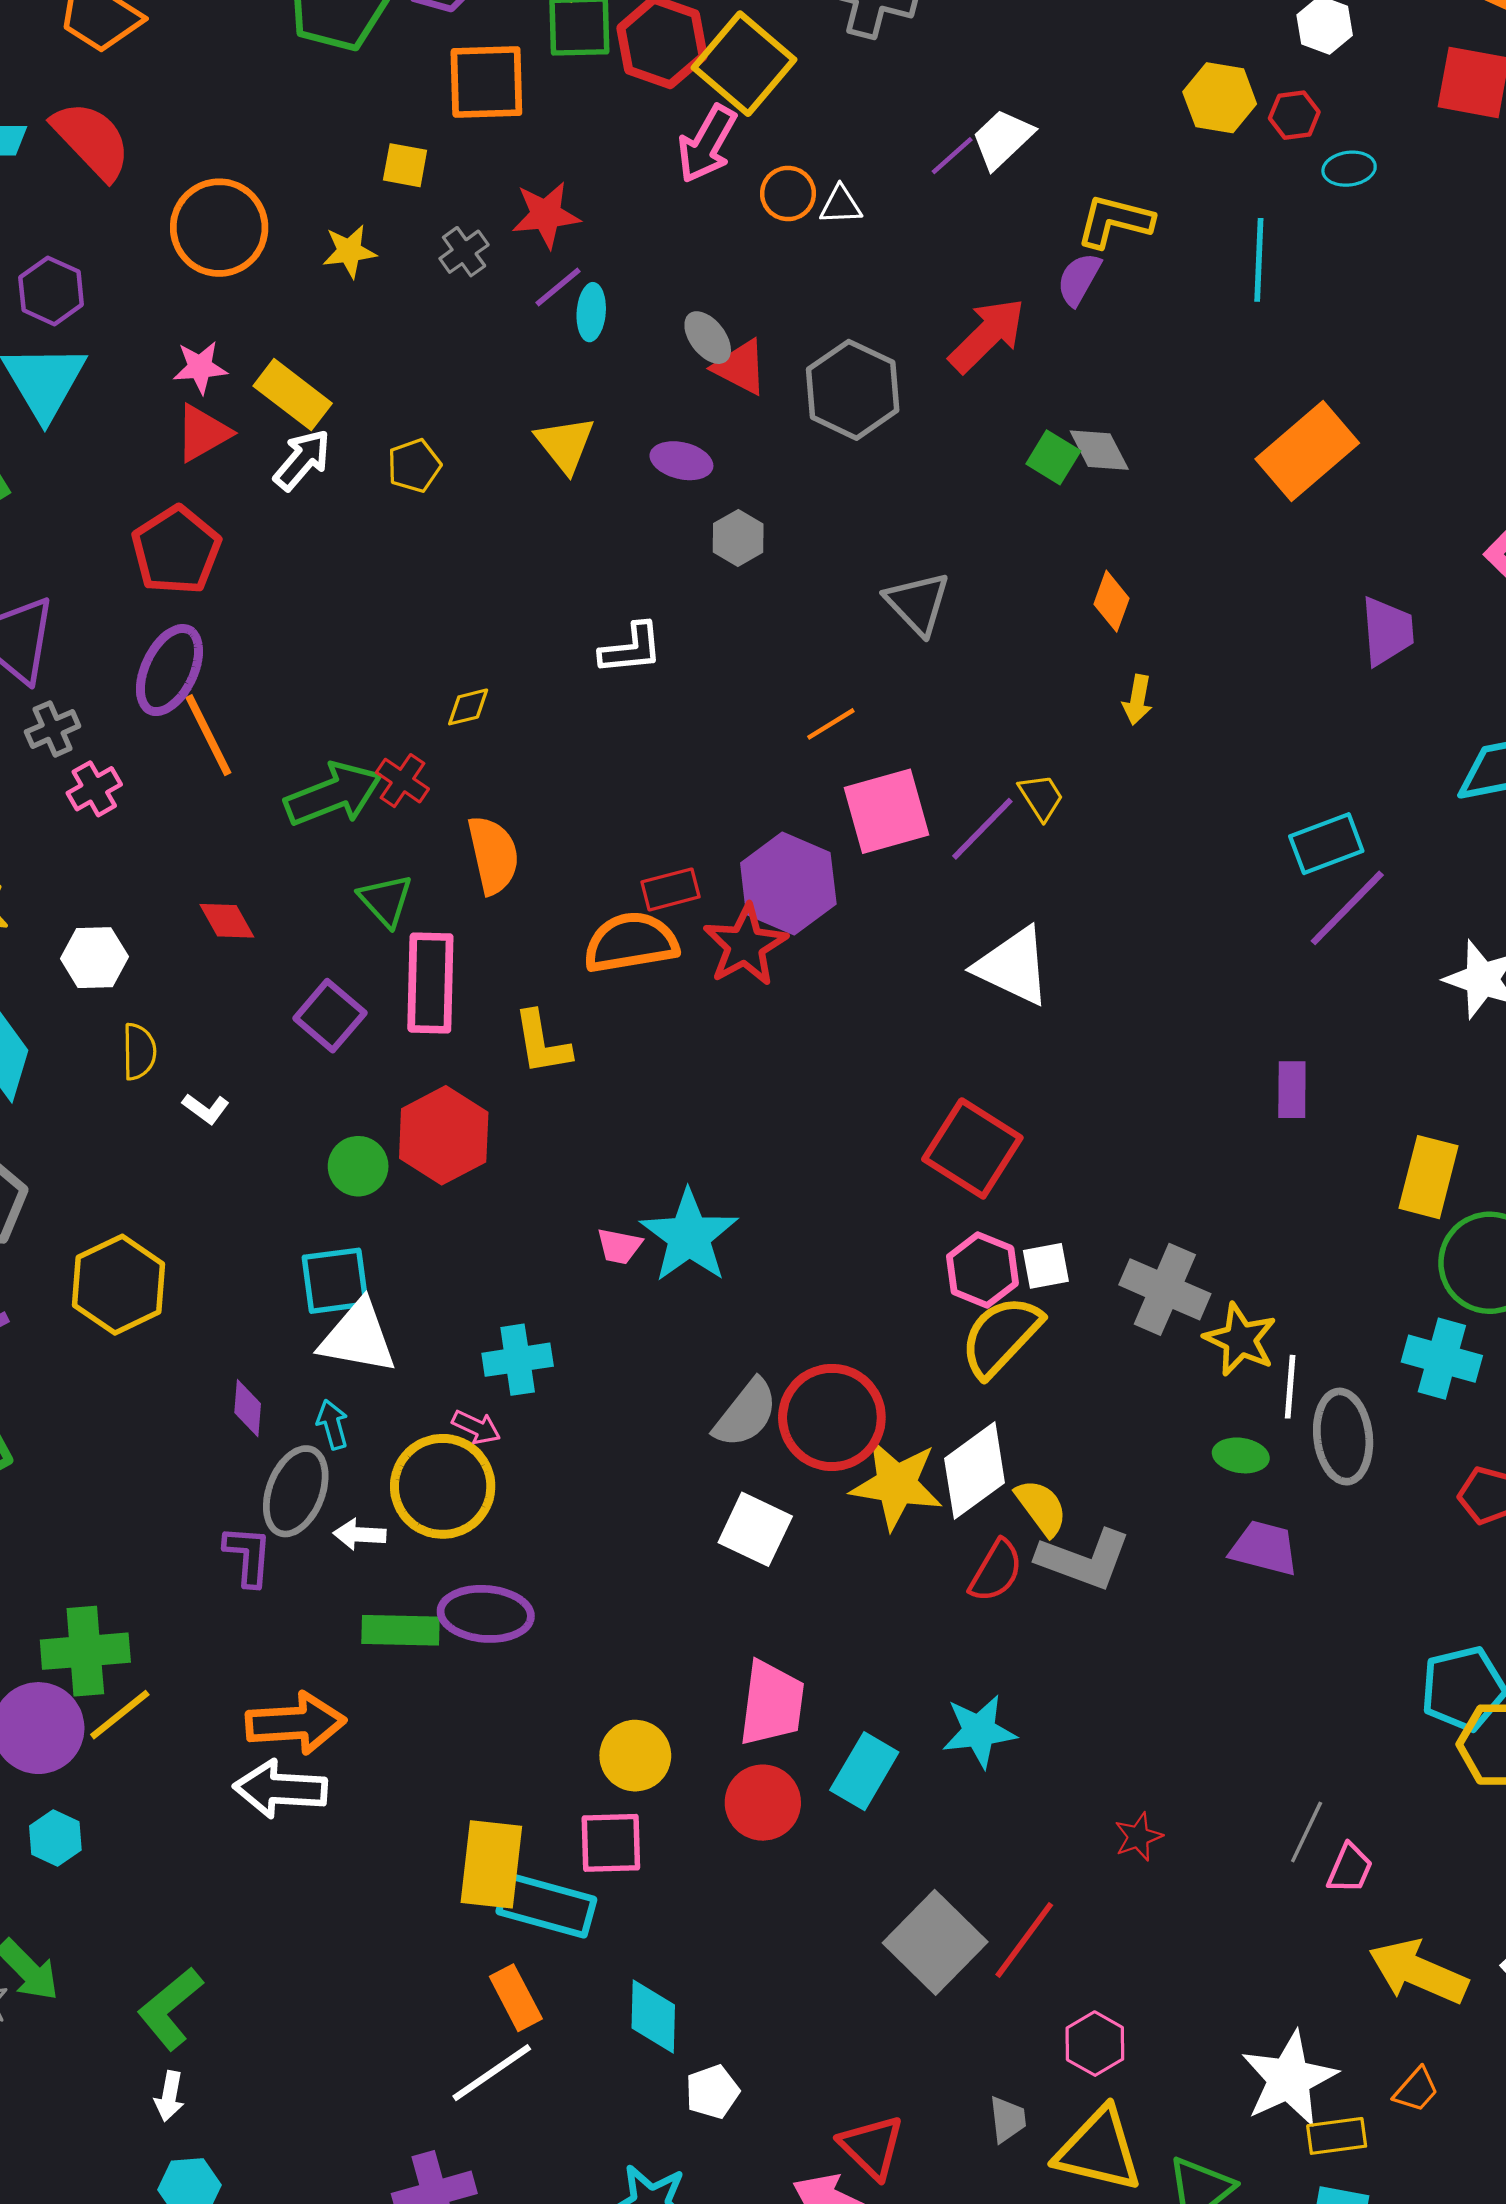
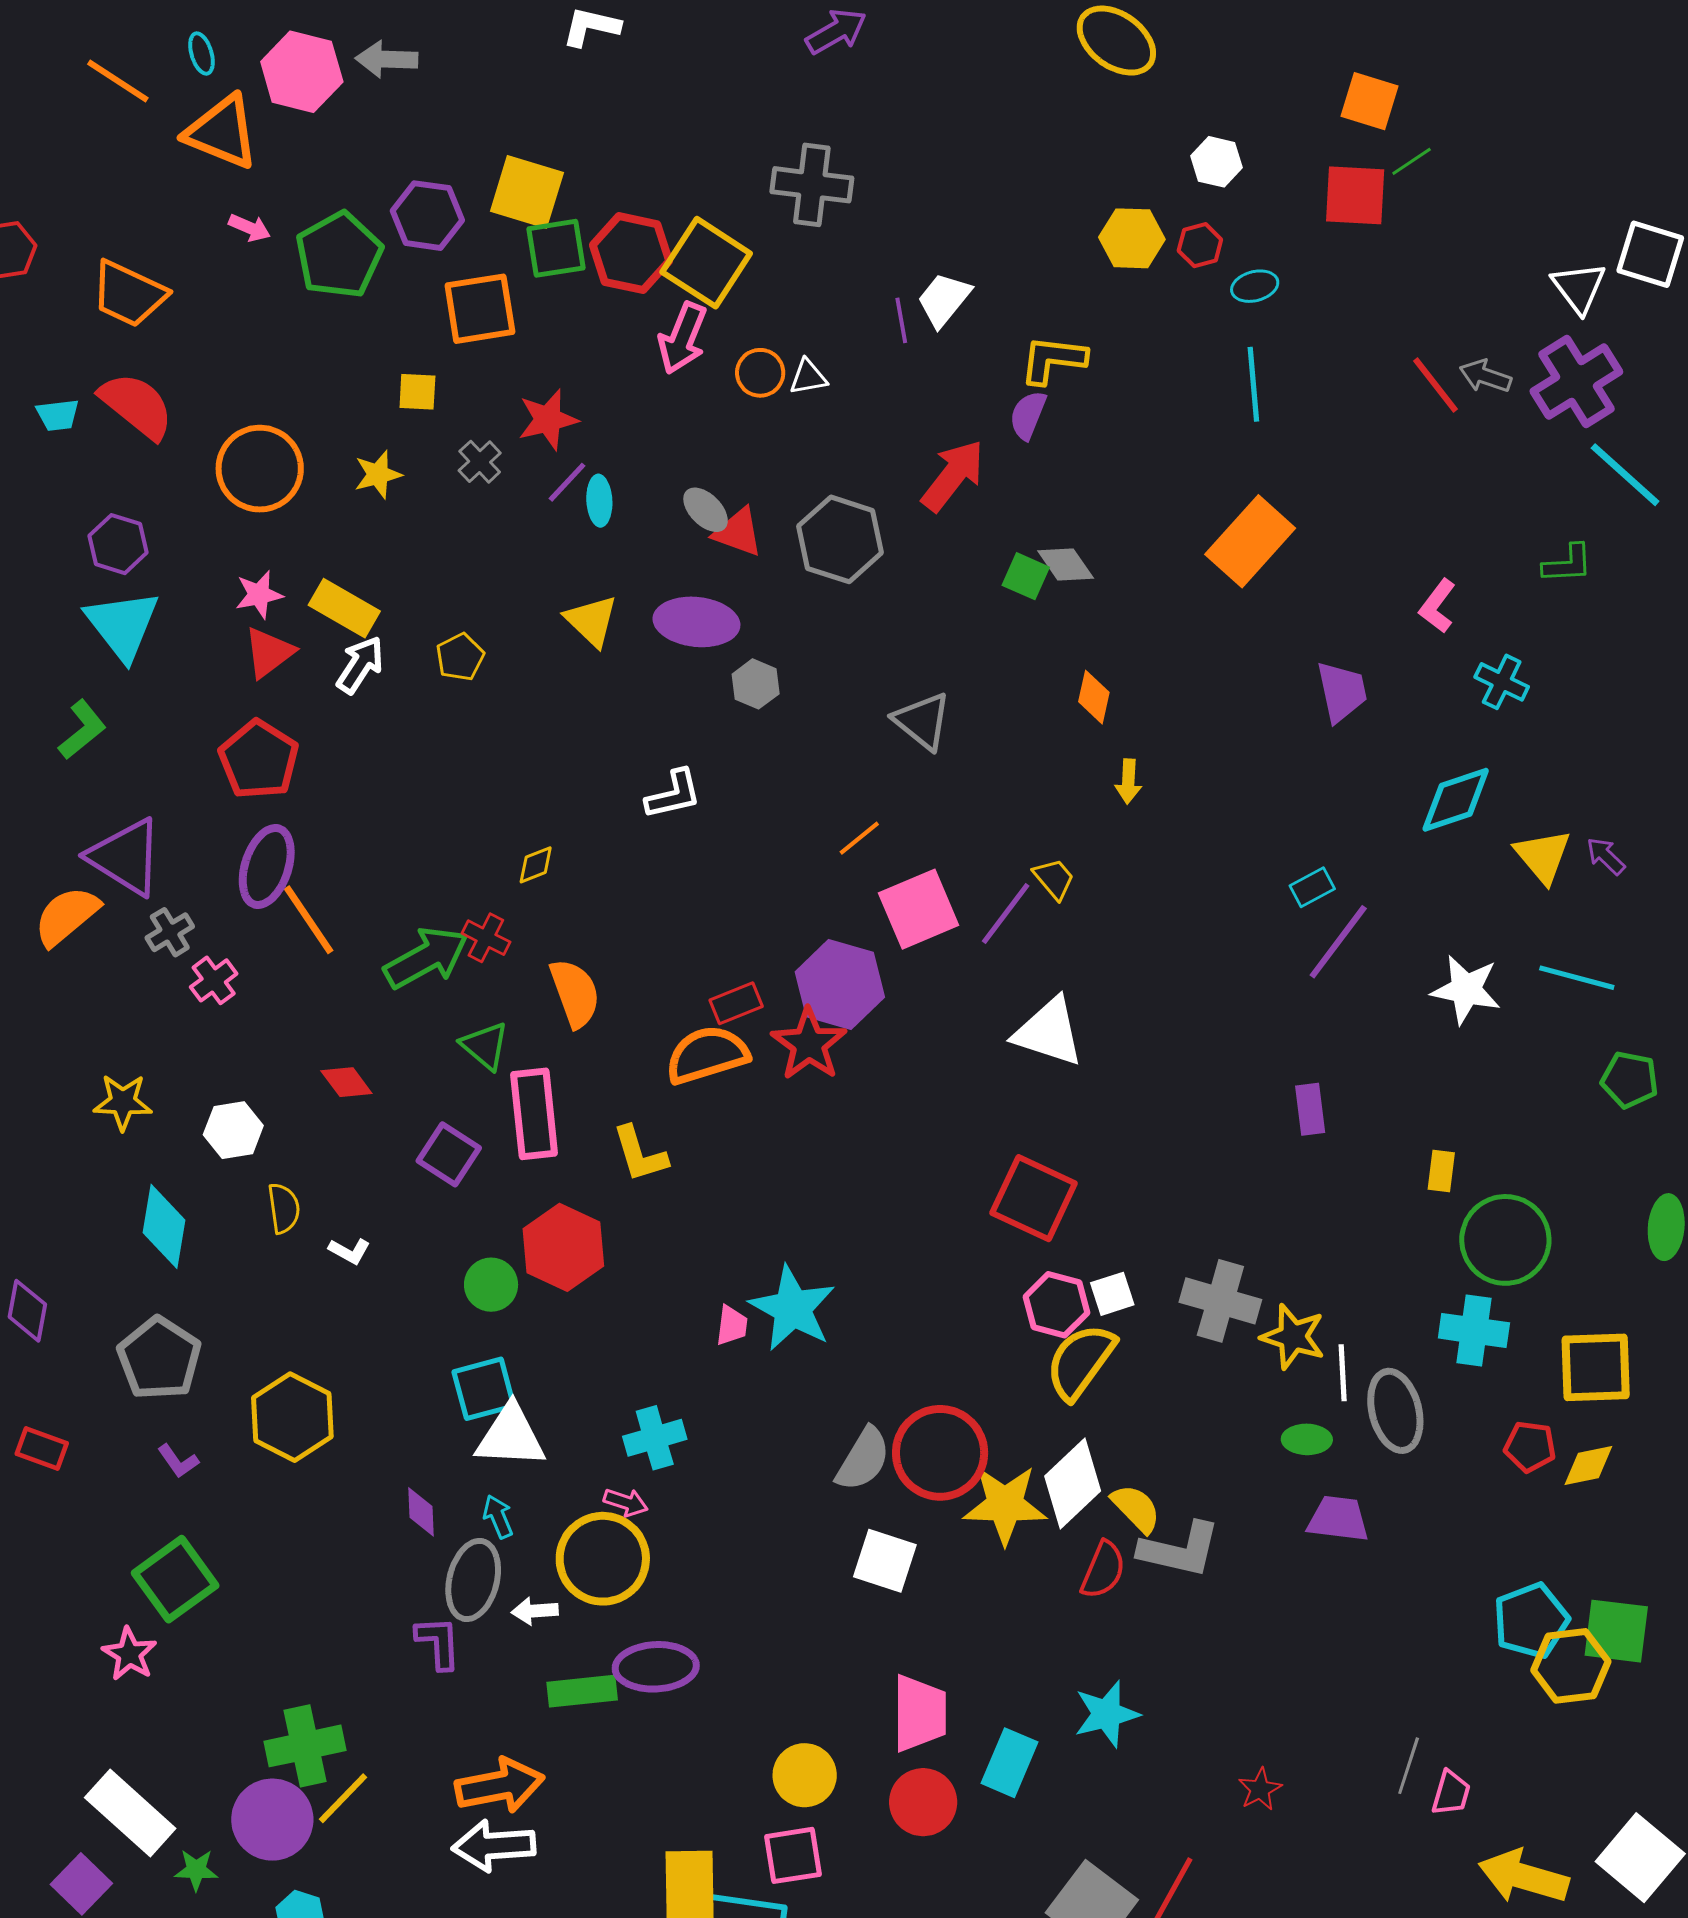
purple line: (952, 156) -> (901, 320), turned -51
cyan line: (1259, 260) -> (1253, 384), moved
purple ellipse: (681, 461) -> (696, 622), size x1.5
cyan rectangle: (1326, 844) -> (1312, 887), size x0.7
yellow rectangle: (1428, 1177) -> (1441, 1171), size x0.6
pink trapezoid: (619, 1246) -> (732, 1325), turned -87

